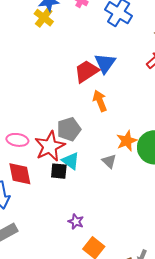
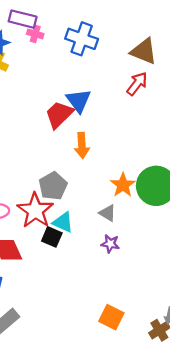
orange arrow: (100, 101) -> (82, 145), turned -150
black square: (59, 171) -> (52, 237), turned 30
purple star: (76, 222) -> (110, 244), moved

